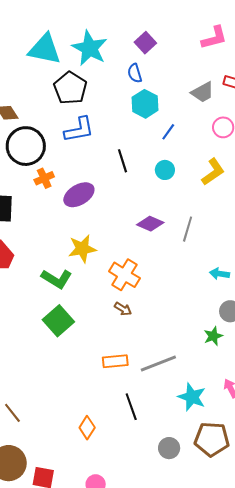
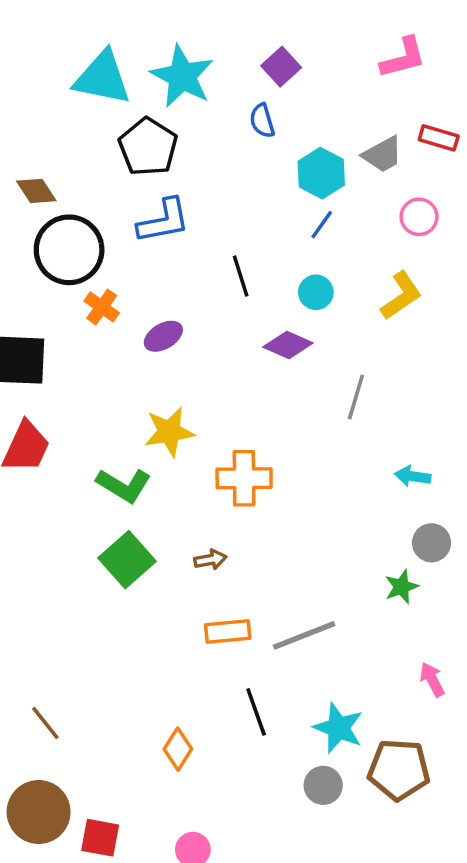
cyan hexagon: (145, 104) -> (321, 173), moved
orange cross: (44, 178) -> (102, 307), turned -30
purple ellipse: (79, 195) -> (163, 336), size x0.7
purple diamond: (150, 224) -> (288, 345), moved
orange cross: (124, 275) -> (244, 478), turned -32
brown arrow: (123, 309) -> (210, 560), moved, turned -42
cyan star: (192, 397) -> (338, 728), moved

